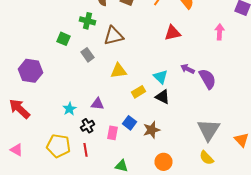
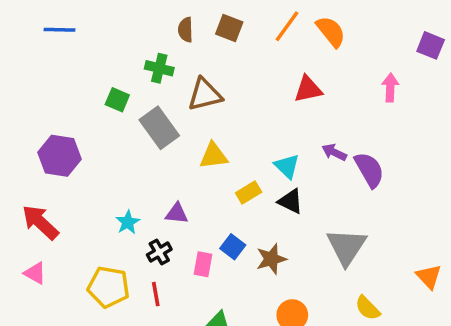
gray rectangle: (88, 55) -> (159, 128), size x1.6
gray triangle: (208, 130) -> (347, 247), moved
pink triangle: (16, 150) -> (35, 273), moved

